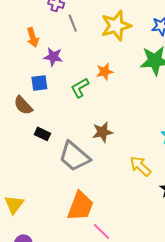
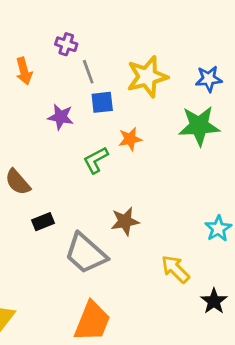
orange arrow: (33, 37) -> (24, 71), moved
blue square: (39, 83) -> (102, 102), moved
black rectangle: (42, 134) -> (43, 222), turned -49

